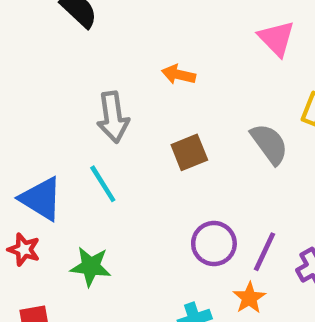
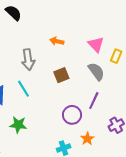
pink triangle: (276, 38) -> (96, 44), moved
purple line: (265, 252) -> (94, 101), moved

